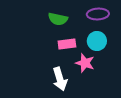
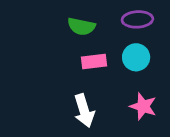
pink star: (85, 63) -> (143, 106), moved

